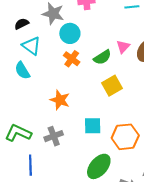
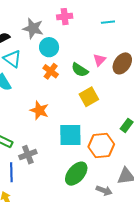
green semicircle: (102, 57) -> (80, 70), turned 66
cyan square: (93, 126) -> (70, 135), size x1.4
gray cross: (54, 136) -> (28, 155), moved

